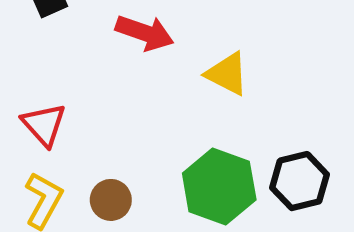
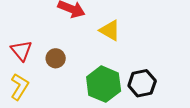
brown circle: (111, 200) -> (56, 58), moved

